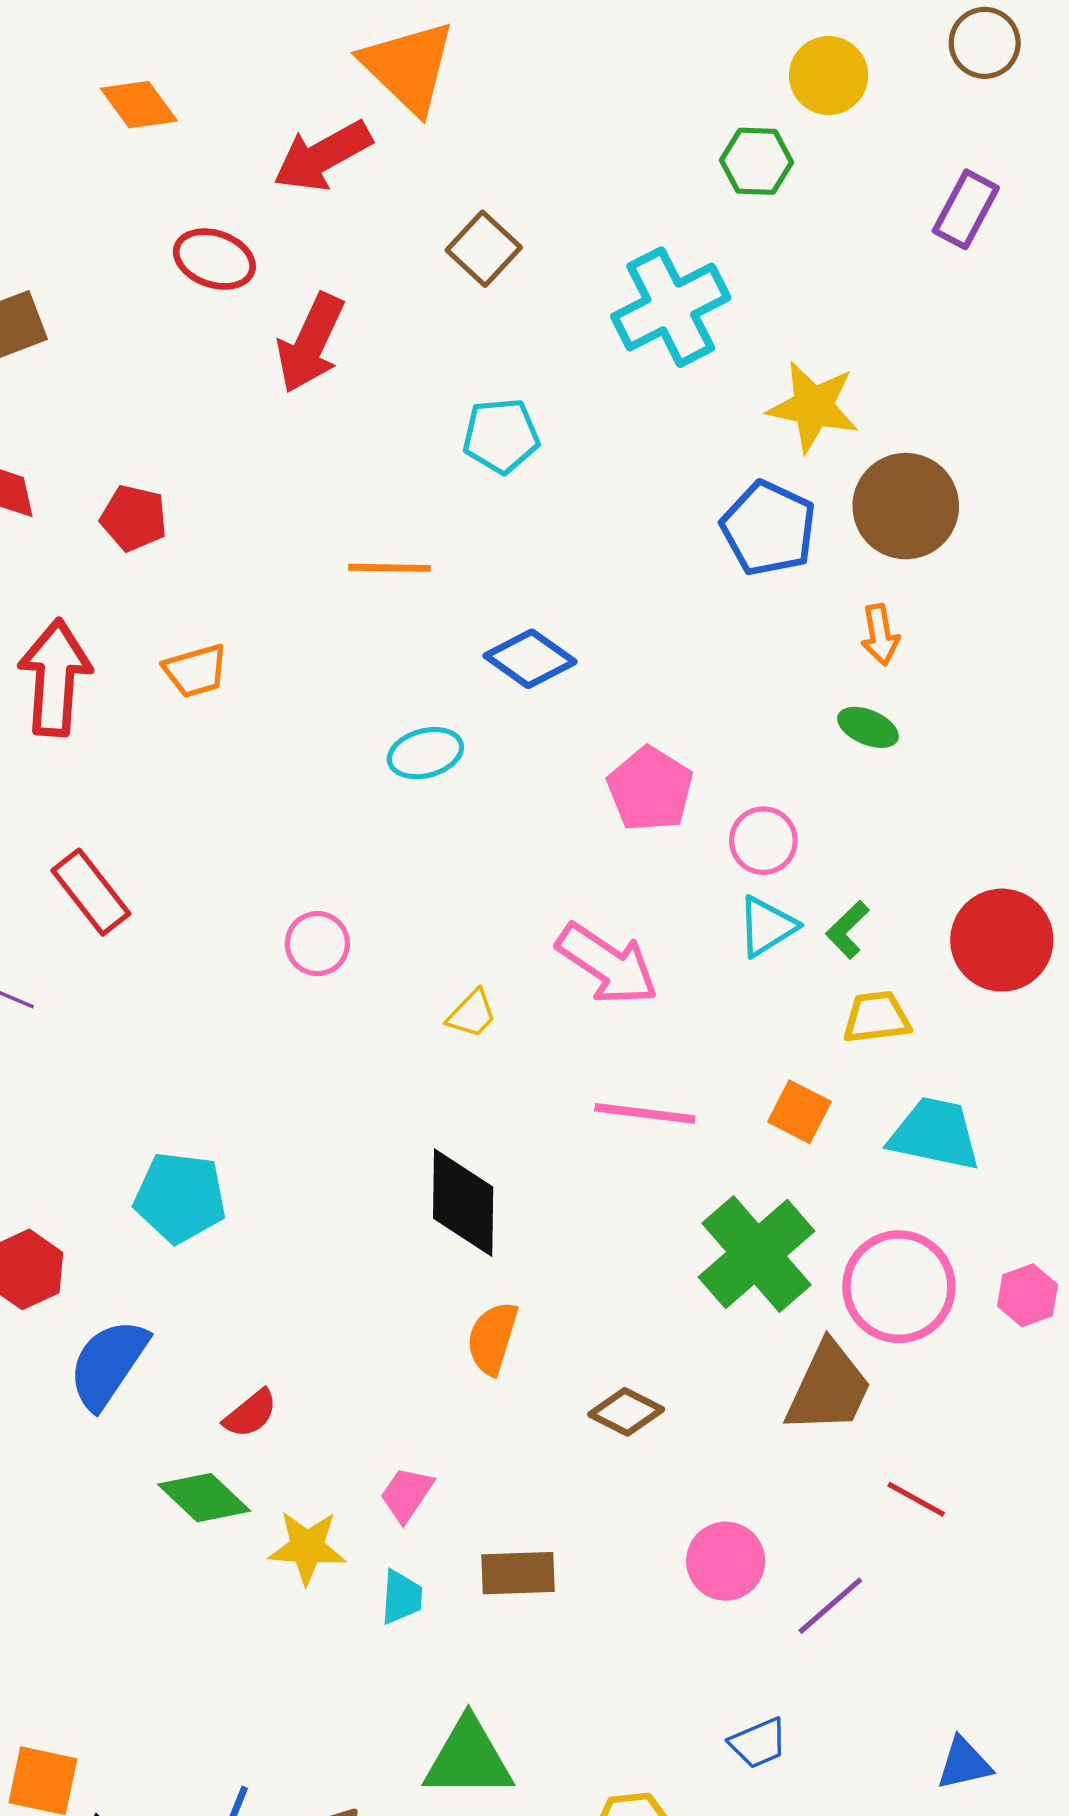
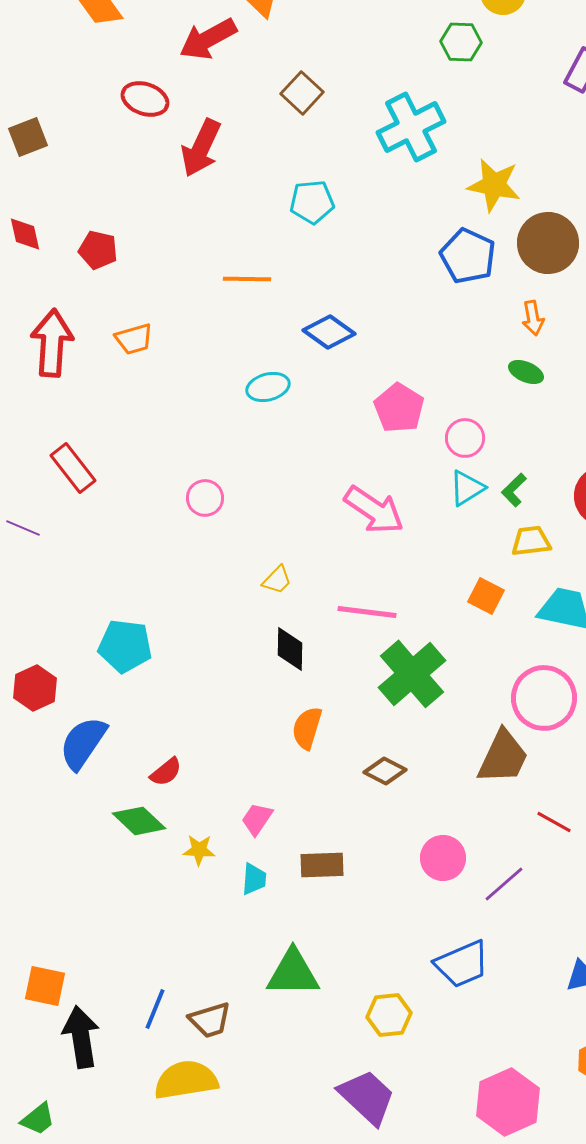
yellow trapezoid: (472, 1014) -> (277, 580), moved
pink line: (645, 1113) -> (367, 612), moved
black diamond: (463, 1203) -> (290, 649), size x0.7
green cross: (757, 1254) -> (412, 674), moved
yellow star: (307, 1547) -> (199, 850), size x0.7
blue trapezoid: (758, 1743) -> (462, 964), size x1.6

